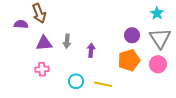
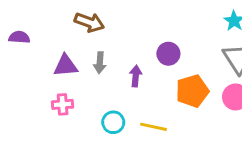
brown arrow: (39, 13) -> (89, 22), moved, turned -48
purple semicircle: (21, 24) -> (19, 37), moved
purple circle: (132, 35) -> (168, 54), moved

